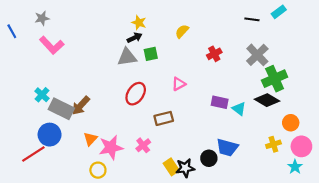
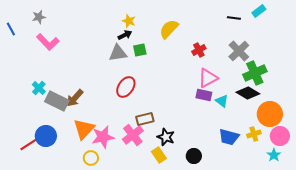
yellow semicircle: (182, 31) -> (169, 29), size x1.5
pink triangle: (179, 84) -> (208, 78), moved, size x1.5
brown rectangle: (164, 118) -> (145, 119), moved
orange circle: (291, 123) -> (270, 114), size x1.6
blue circle: (50, 135) -> (46, 136), moved
orange triangle: (90, 139) -> (84, 129), size x1.6
pink cross: (143, 145) -> (133, 135), size x1.5
blue trapezoid: (227, 147) -> (229, 137), moved
black circle: (209, 158) -> (194, 156), moved
black star: (185, 168) -> (166, 137), moved, turned 30

